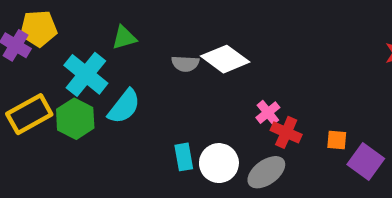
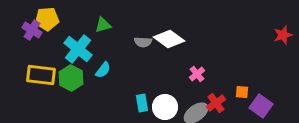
cyan semicircle: (124, 106) -> (103, 70), size x0.7
yellow rectangle: (29, 114) -> (41, 75), turned 36
red cross: (286, 132) -> (216, 103), moved, turned 30

